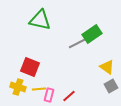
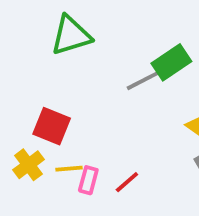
green triangle: (40, 20) -> (71, 35), turned -30
yellow cross: (18, 87) -> (28, 165), turned 35

